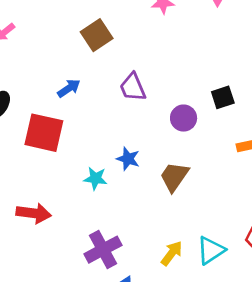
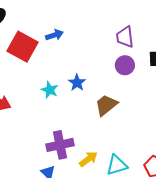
purple trapezoid: (133, 87) -> (125, 37), moved
blue arrow: (69, 88) -> (54, 35), moved
purple cross: (103, 250) -> (60, 145), moved

